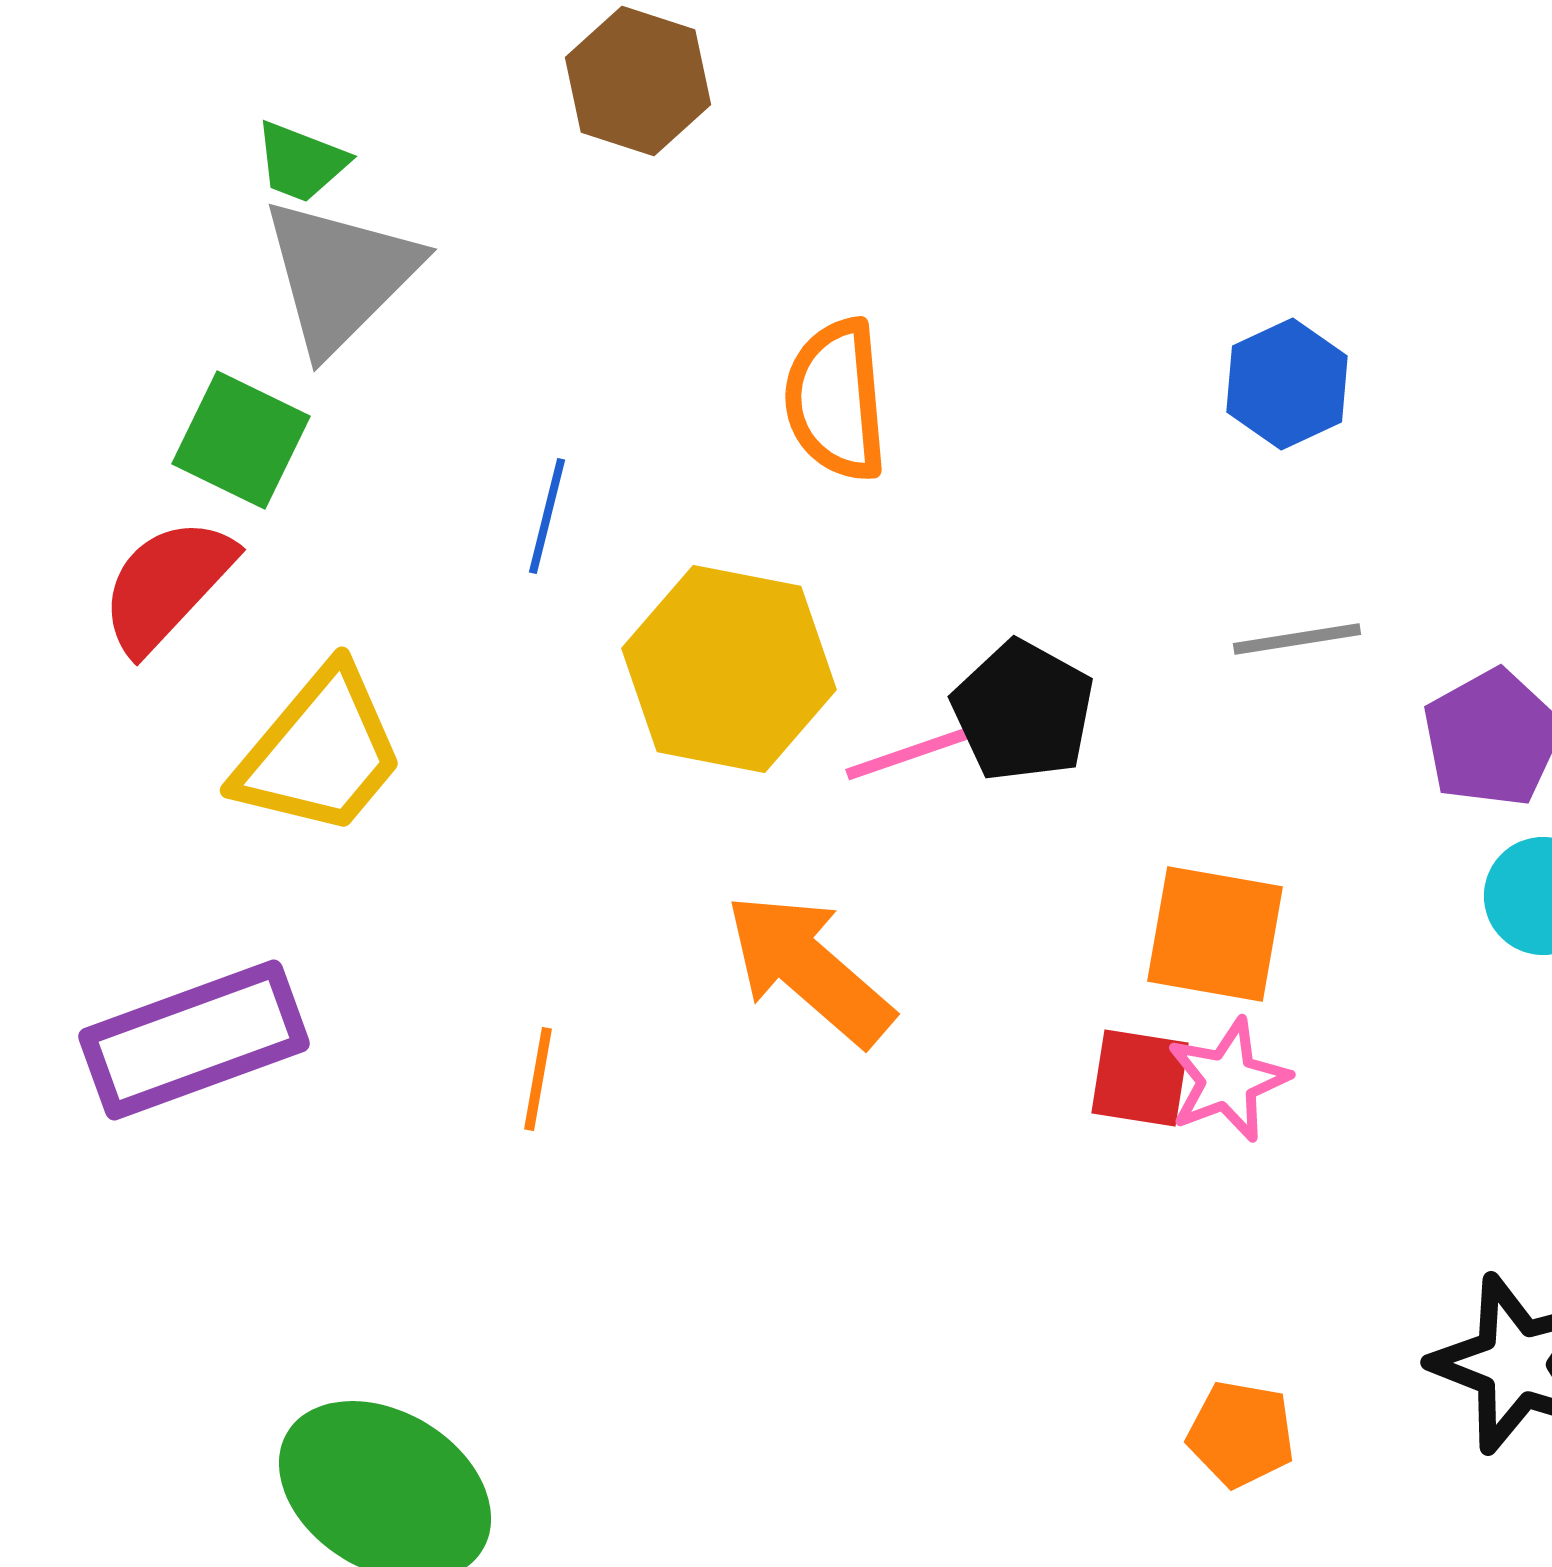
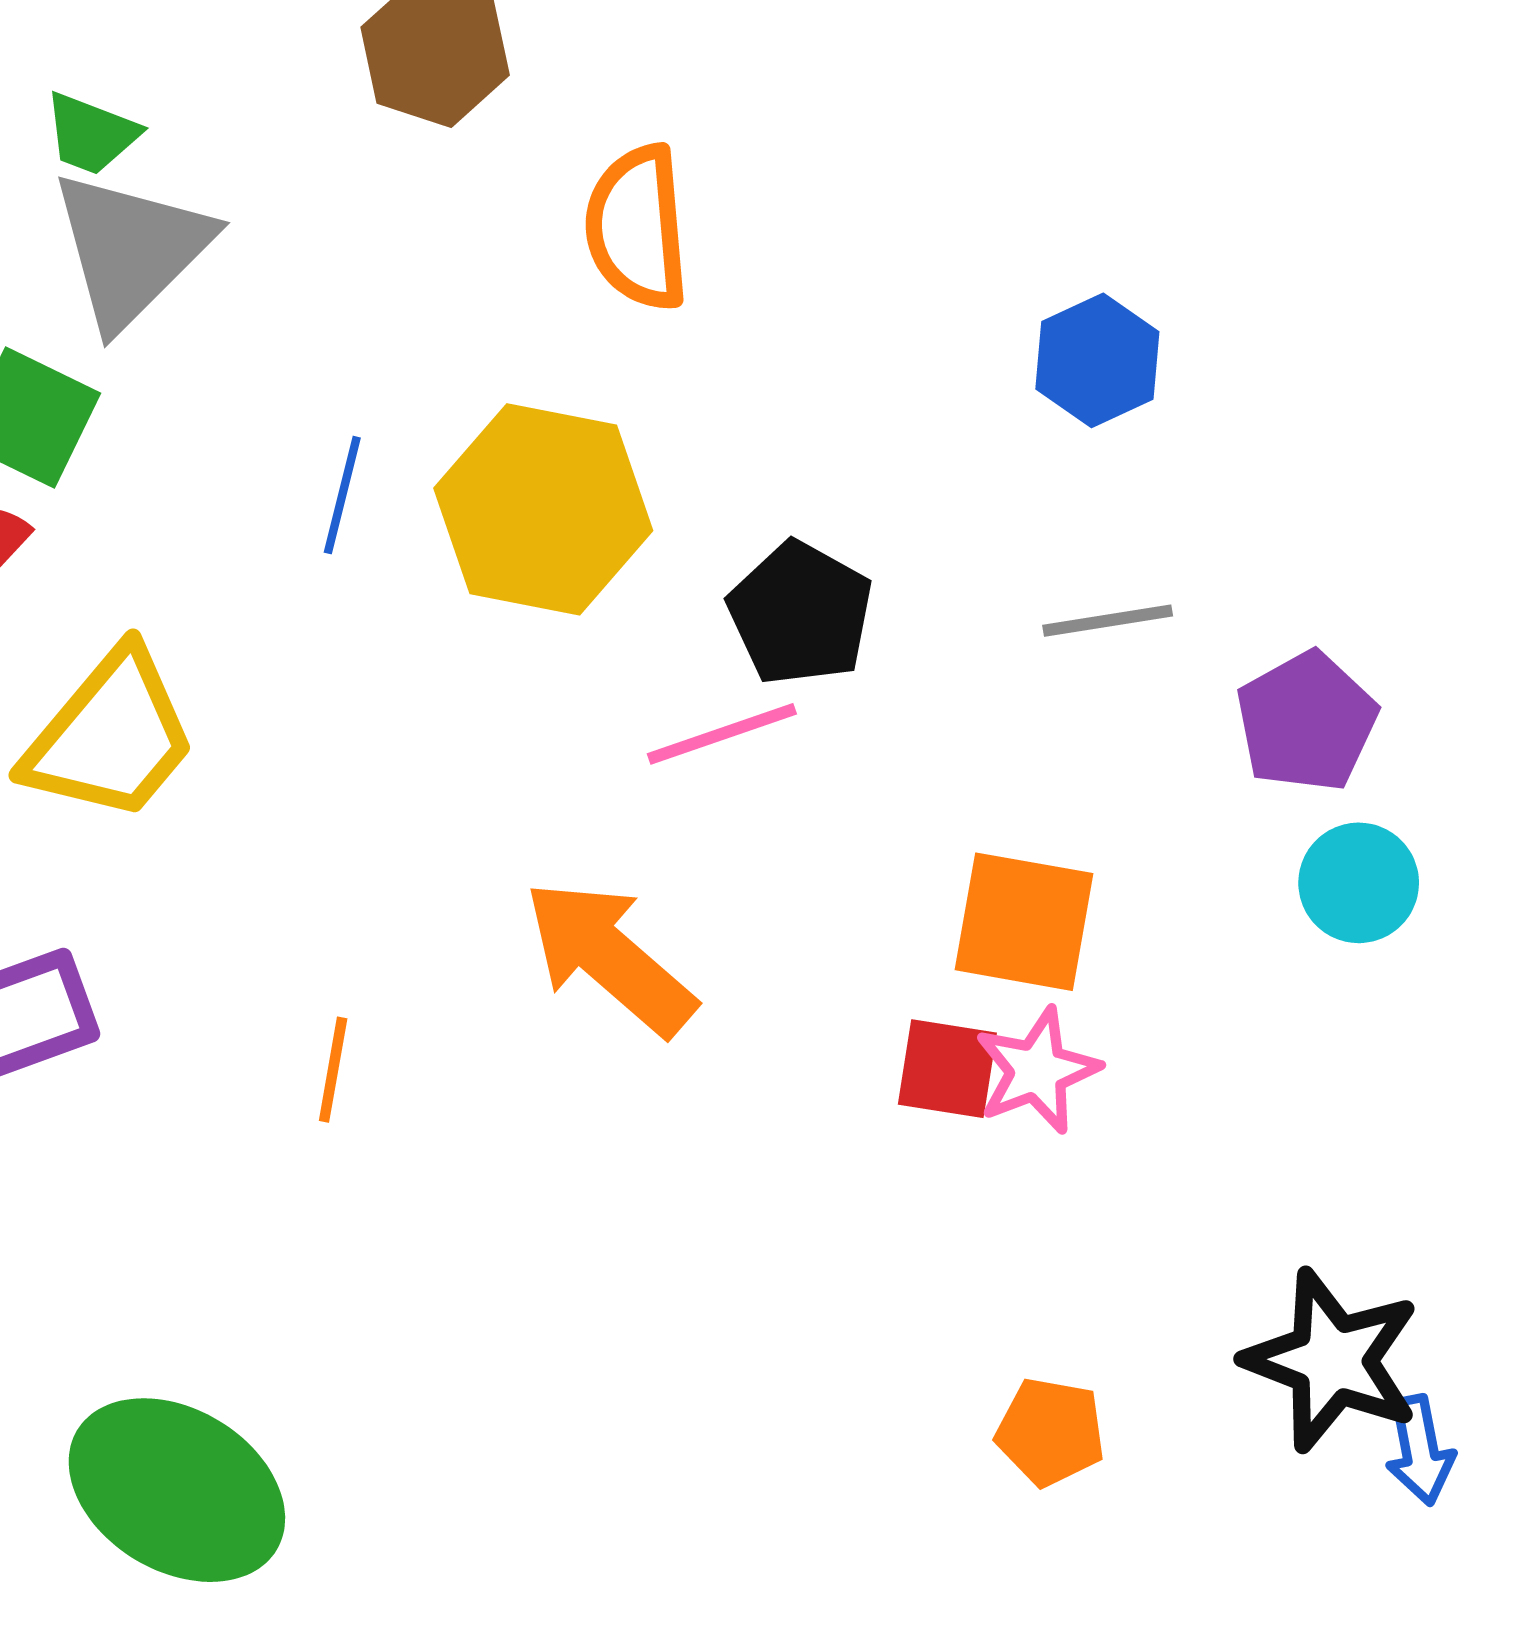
orange semicircle: (836, 400) -> (637, 228), moved
yellow hexagon: (729, 669) -> (543, 509), moved
black pentagon: (1023, 711) -> (800, 613), moved

